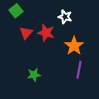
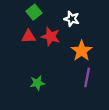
green square: (16, 11) -> (34, 12), moved
red triangle: (26, 33) -> (29, 36), turned 48

